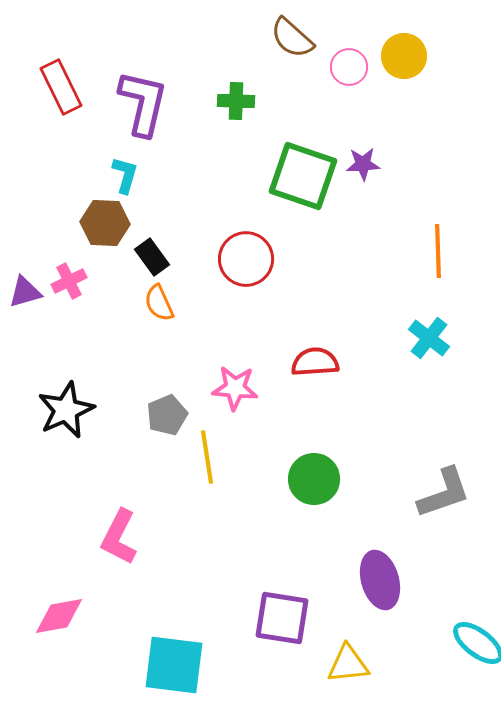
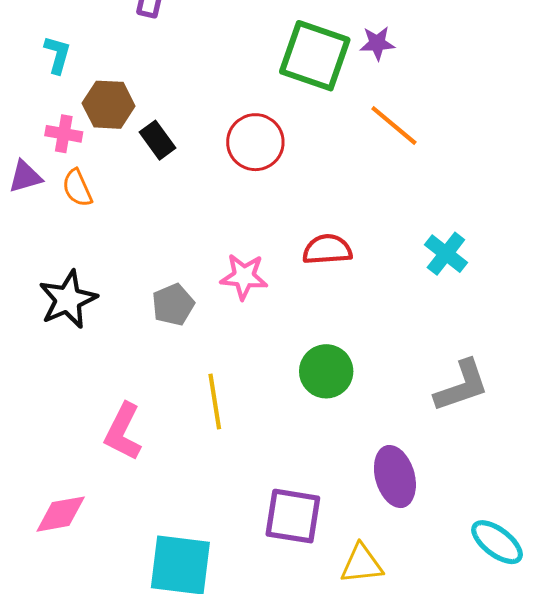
cyan L-shape: (125, 175) -> (57, 55), moved
orange line: (438, 251) -> (394, 125), moved, turned -48
pink cross: (69, 281) -> (64, 134), moved, turned 36
orange semicircle: (159, 303) -> (77, 188), moved
cyan cross: (429, 338) -> (446, 254), moved
yellow line: (207, 457) -> (215, 402), moved

